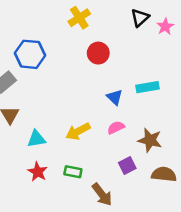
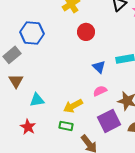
yellow arrow: (78, 131) -> (73, 106), moved
purple square: (127, 165) -> (109, 121), size x1.6
red star: (38, 172) -> (28, 127), moved

